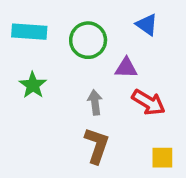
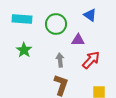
red arrow: (148, 102) -> (91, 60), turned -78

